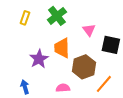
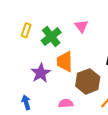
green cross: (57, 16) -> (51, 37), moved
pink triangle: (89, 30) -> (81, 26), moved

